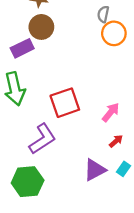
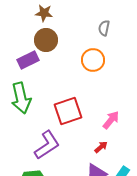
orange circle: (114, 33) -> (93, 60), moved
red arrow: (116, 141) -> (101, 147), moved

